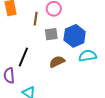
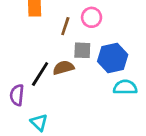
brown semicircle: (57, 62) -> (63, 68), moved

